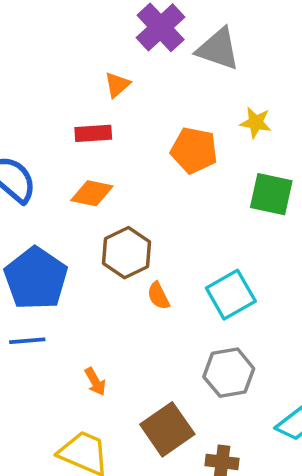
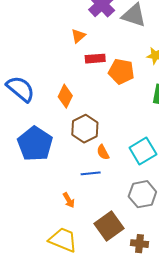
red rectangle: (93, 133) -> (95, 59), moved
orange diamond: (92, 193) -> (65, 96), turned -75
blue line: (27, 341) -> (91, 173), moved

